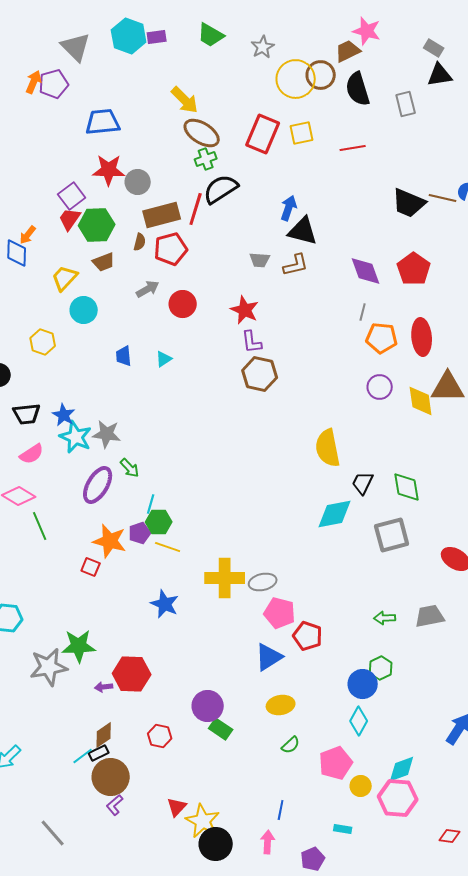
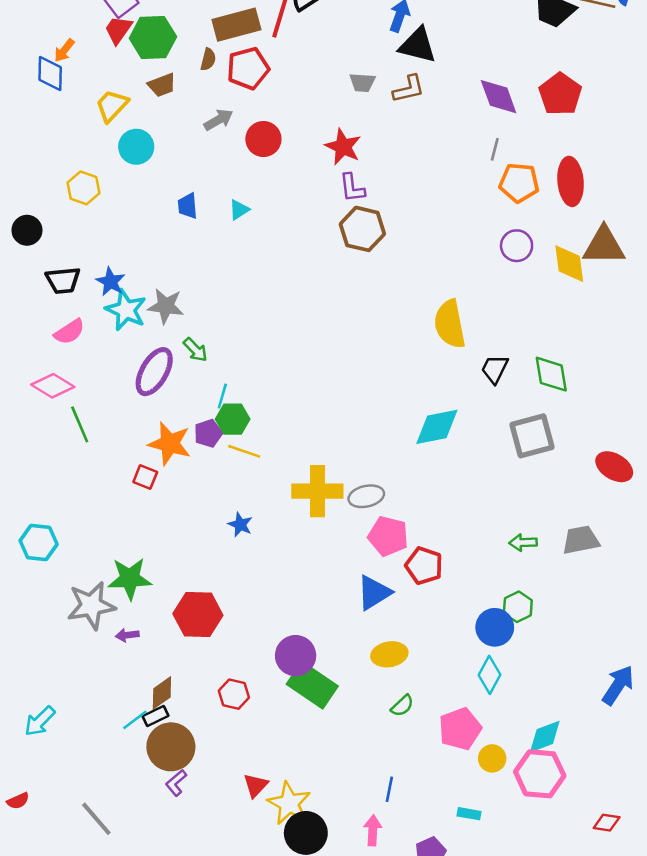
cyan diamond: (335, 514) -> (437, 427), moved
blue star: (165, 604) -> (240, 525), size x0.7
purple arrow: (104, 687) -> (127, 635), moved
green rectangle: (221, 729) -> (312, 685), size x1.6

